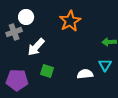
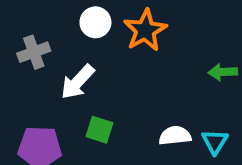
white circle: (26, 17) -> (95, 22), moved
cyan triangle: (105, 65) -> (215, 142), moved

